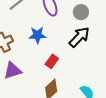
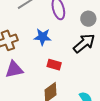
red rectangle: (52, 61) -> (54, 65), turned 64

